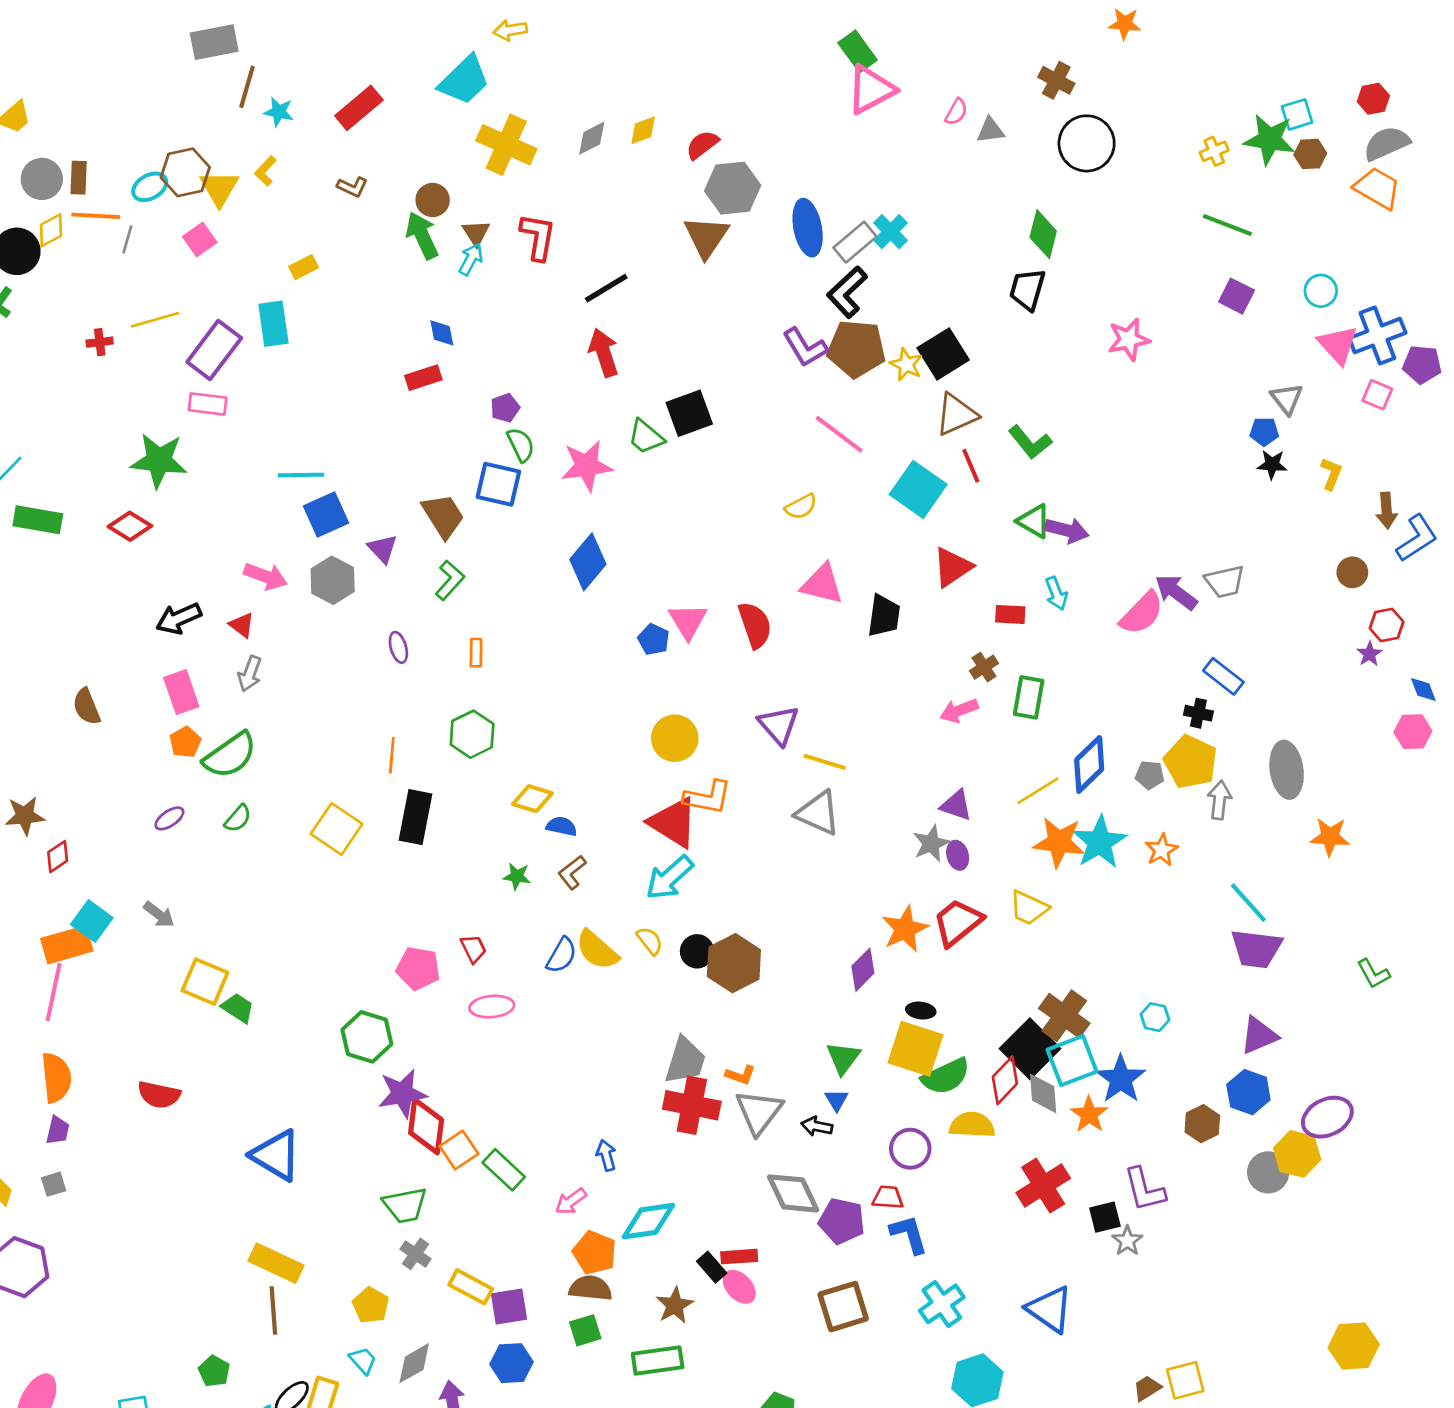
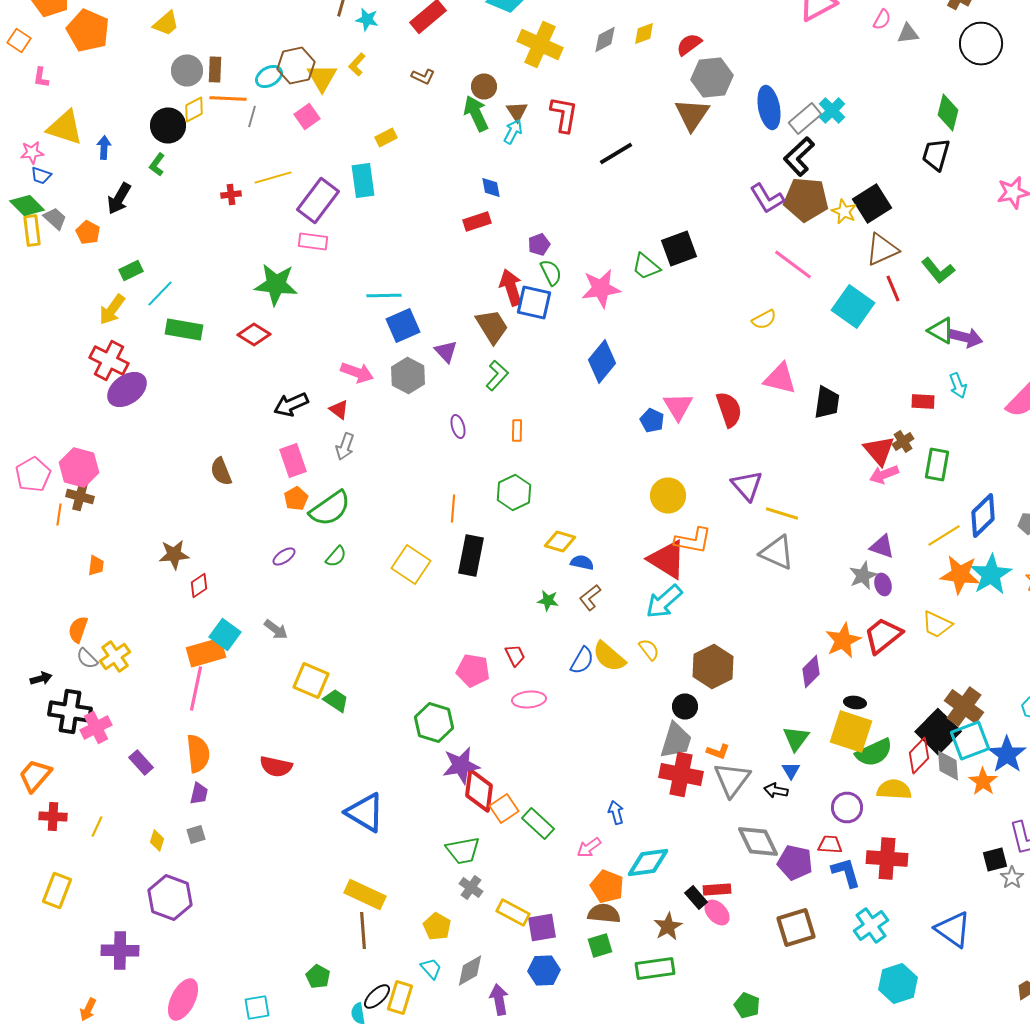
red arrow: (604, 353) -> (511, 288), moved
red triangle: (952, 567) -> (879, 450), moved, turned -36
black circle: (697, 951) -> (685, 706), moved
red cross: (1043, 1186) -> (887, 858), moved, turned 36

